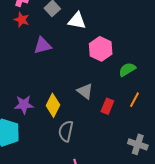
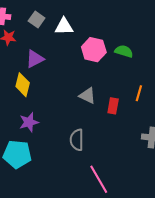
green semicircle: (127, 69) -> (124, 51), moved, turned 60
yellow diamond: (53, 105) -> (23, 85), moved

